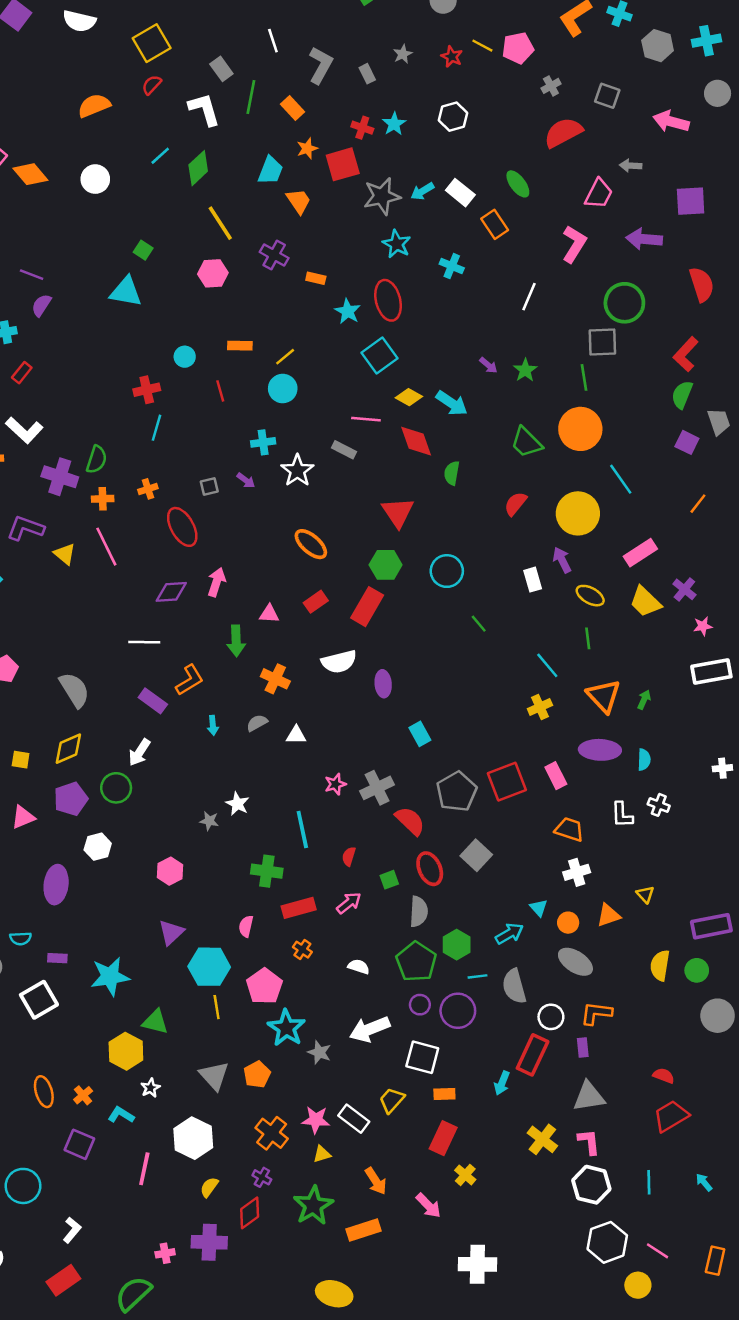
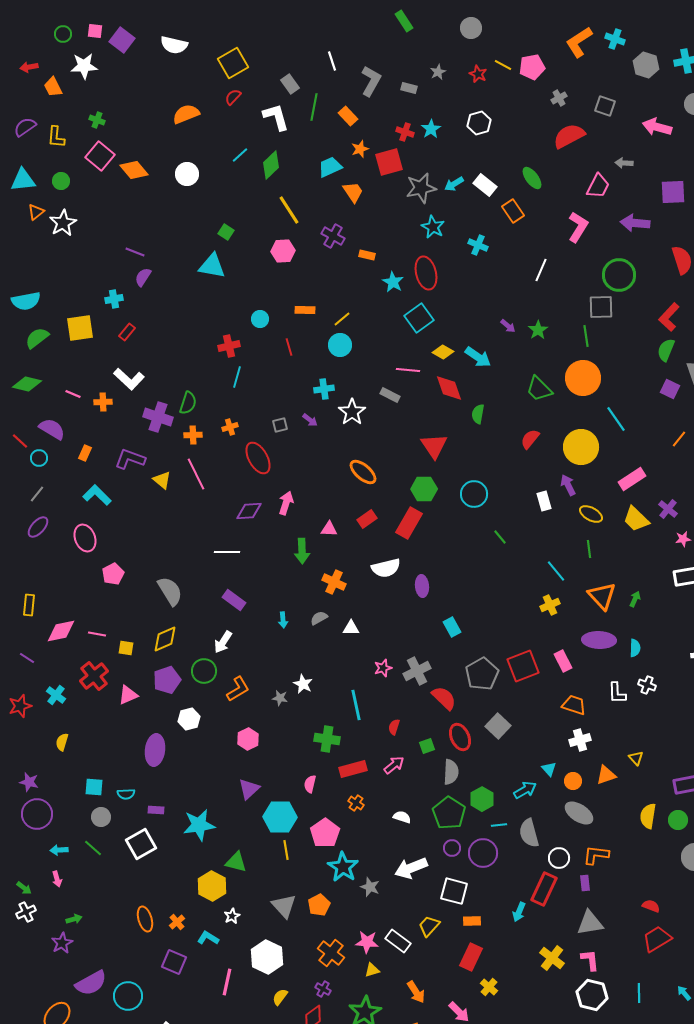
gray rectangle: (367, 74) -> (409, 88), turned -49
cyan trapezoid: (270, 170) -> (330, 167), turned -135
orange L-shape: (190, 680) -> (238, 689), moved

